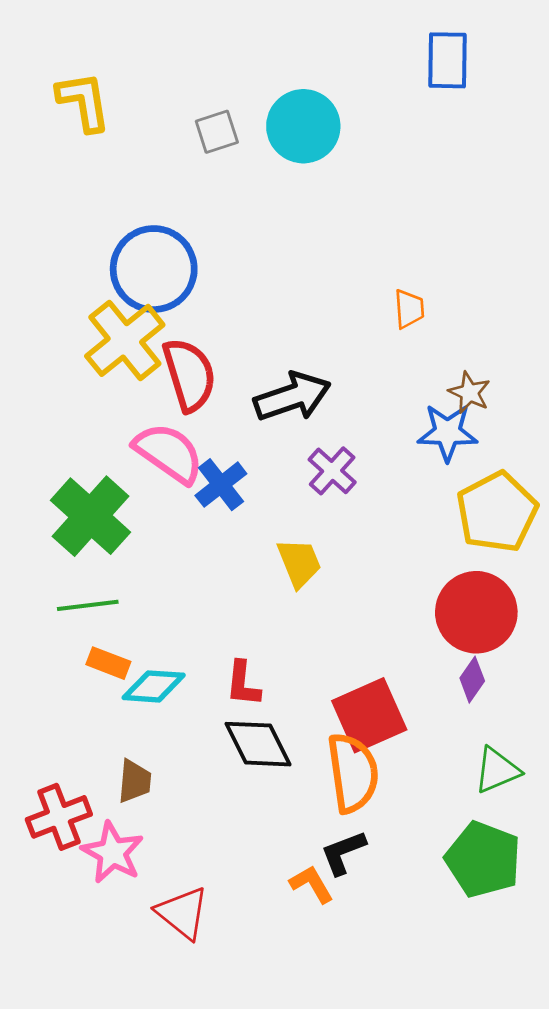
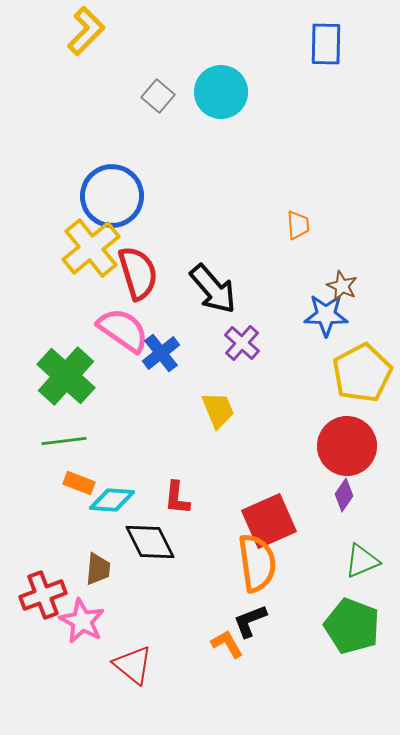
yellow L-shape: (84, 102) -> (86, 31), moved, turned 54
gray square: (217, 132) -> (158, 96), turned -32
black arrow: (292, 397) -> (213, 289), turned 68
black diamond: (258, 744) -> (150, 542), moved

